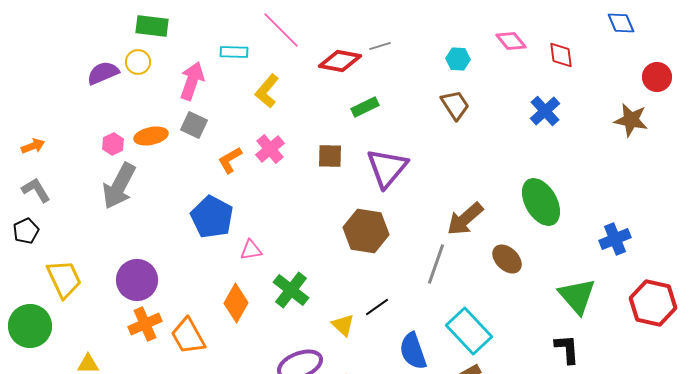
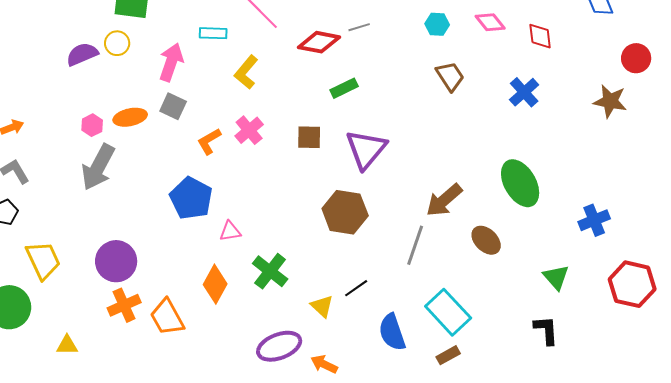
cyan hexagon: (458, 59) -> (437, 24), moved
brown trapezoid: (455, 105) -> (450, 76), moved
green triangle: (577, 296) -> (556, 277), size x0.7

